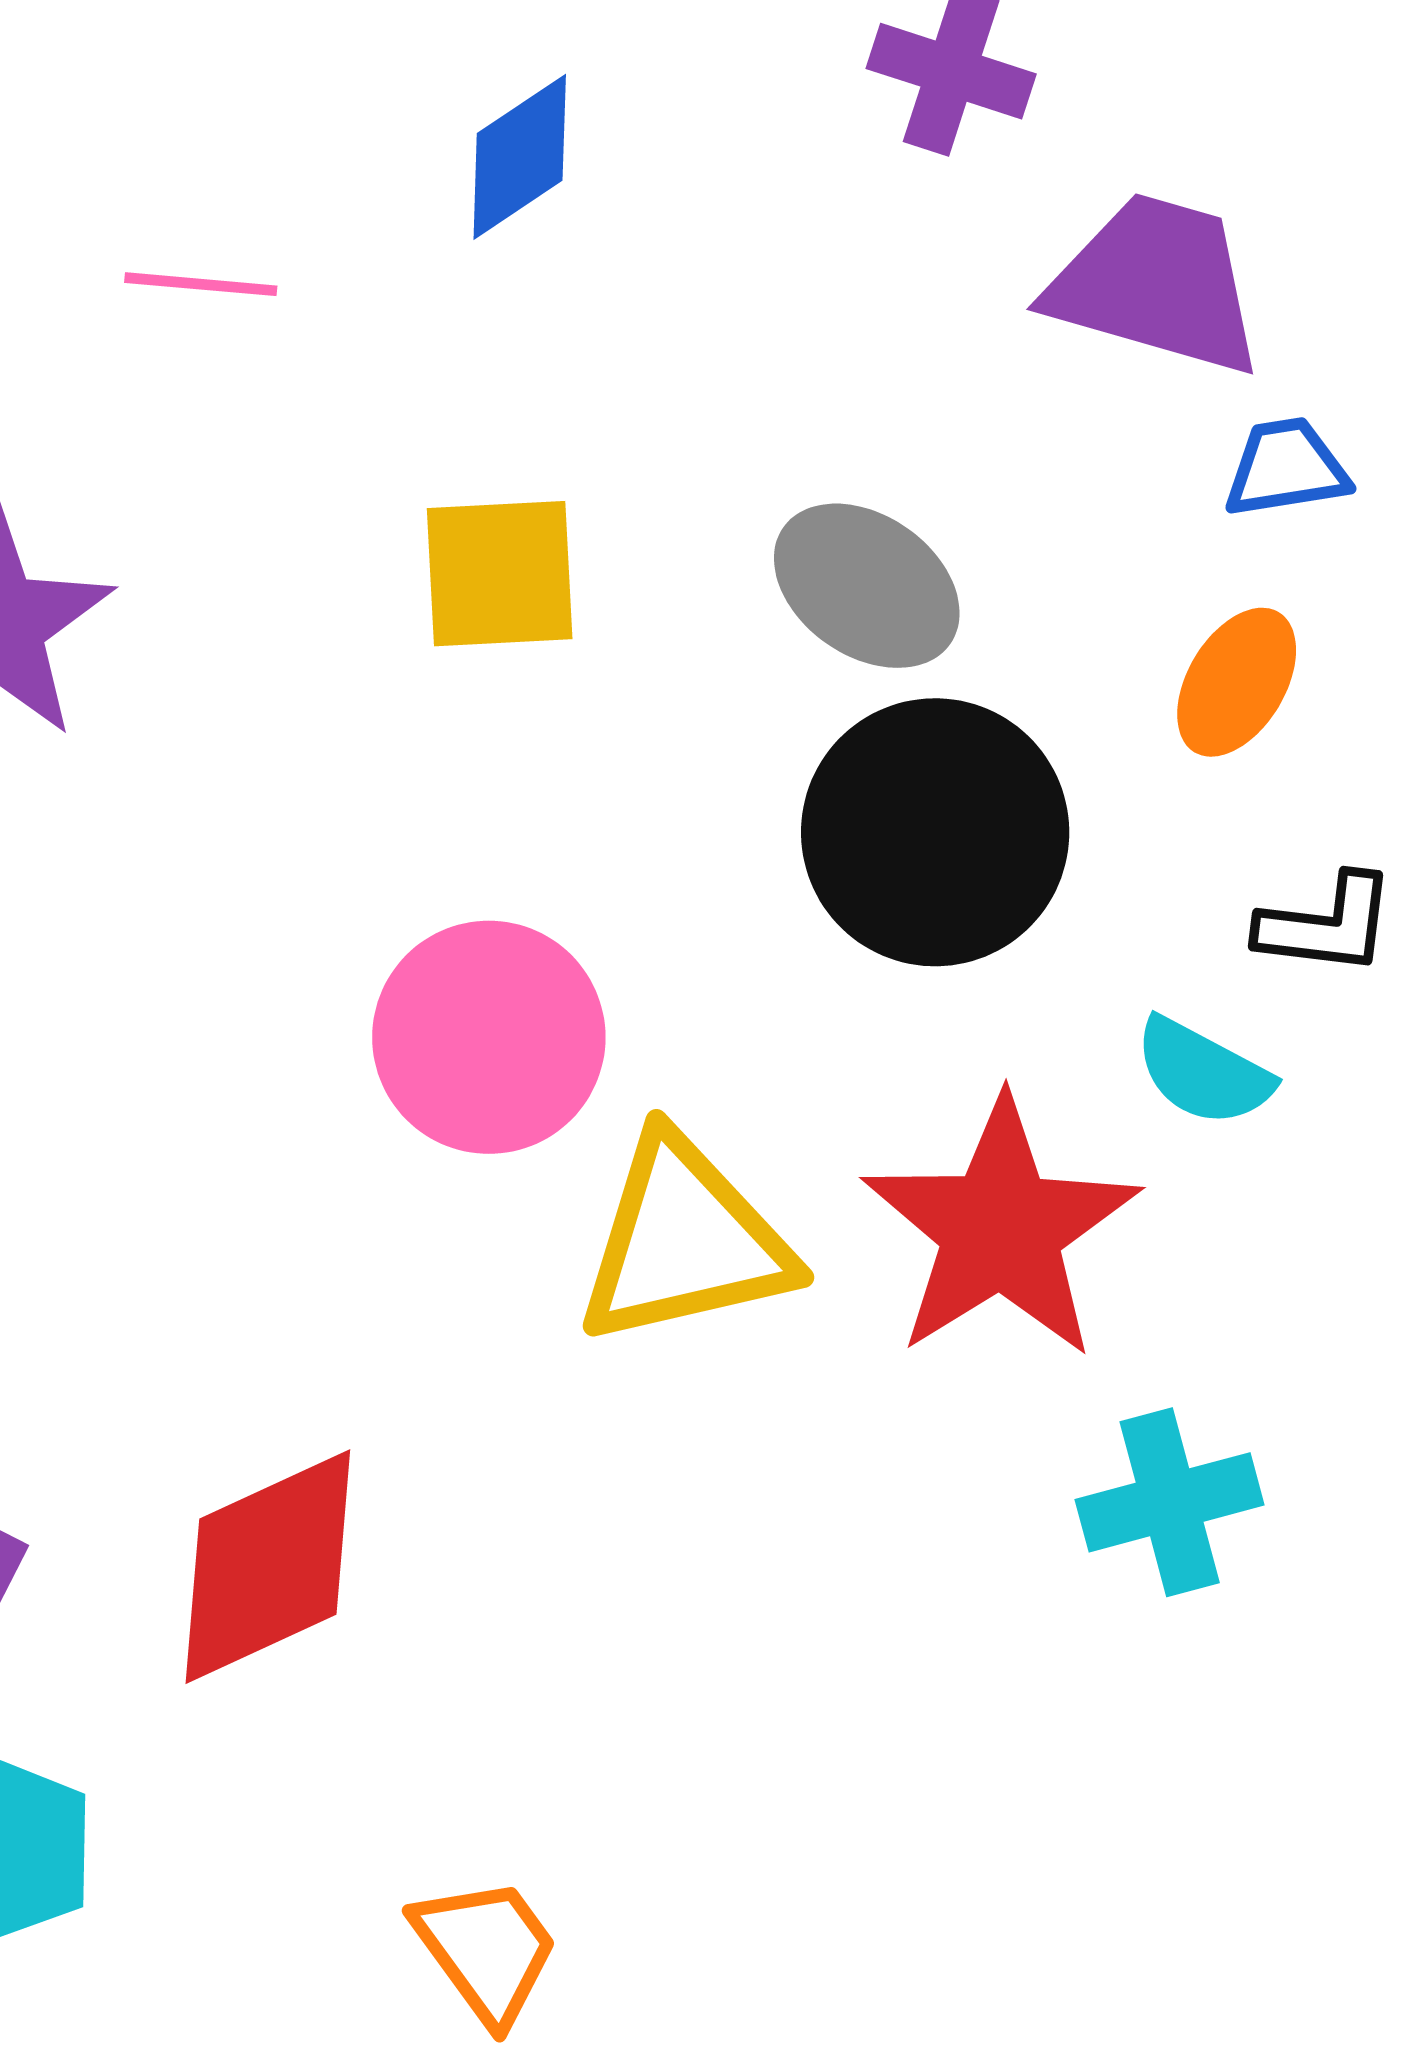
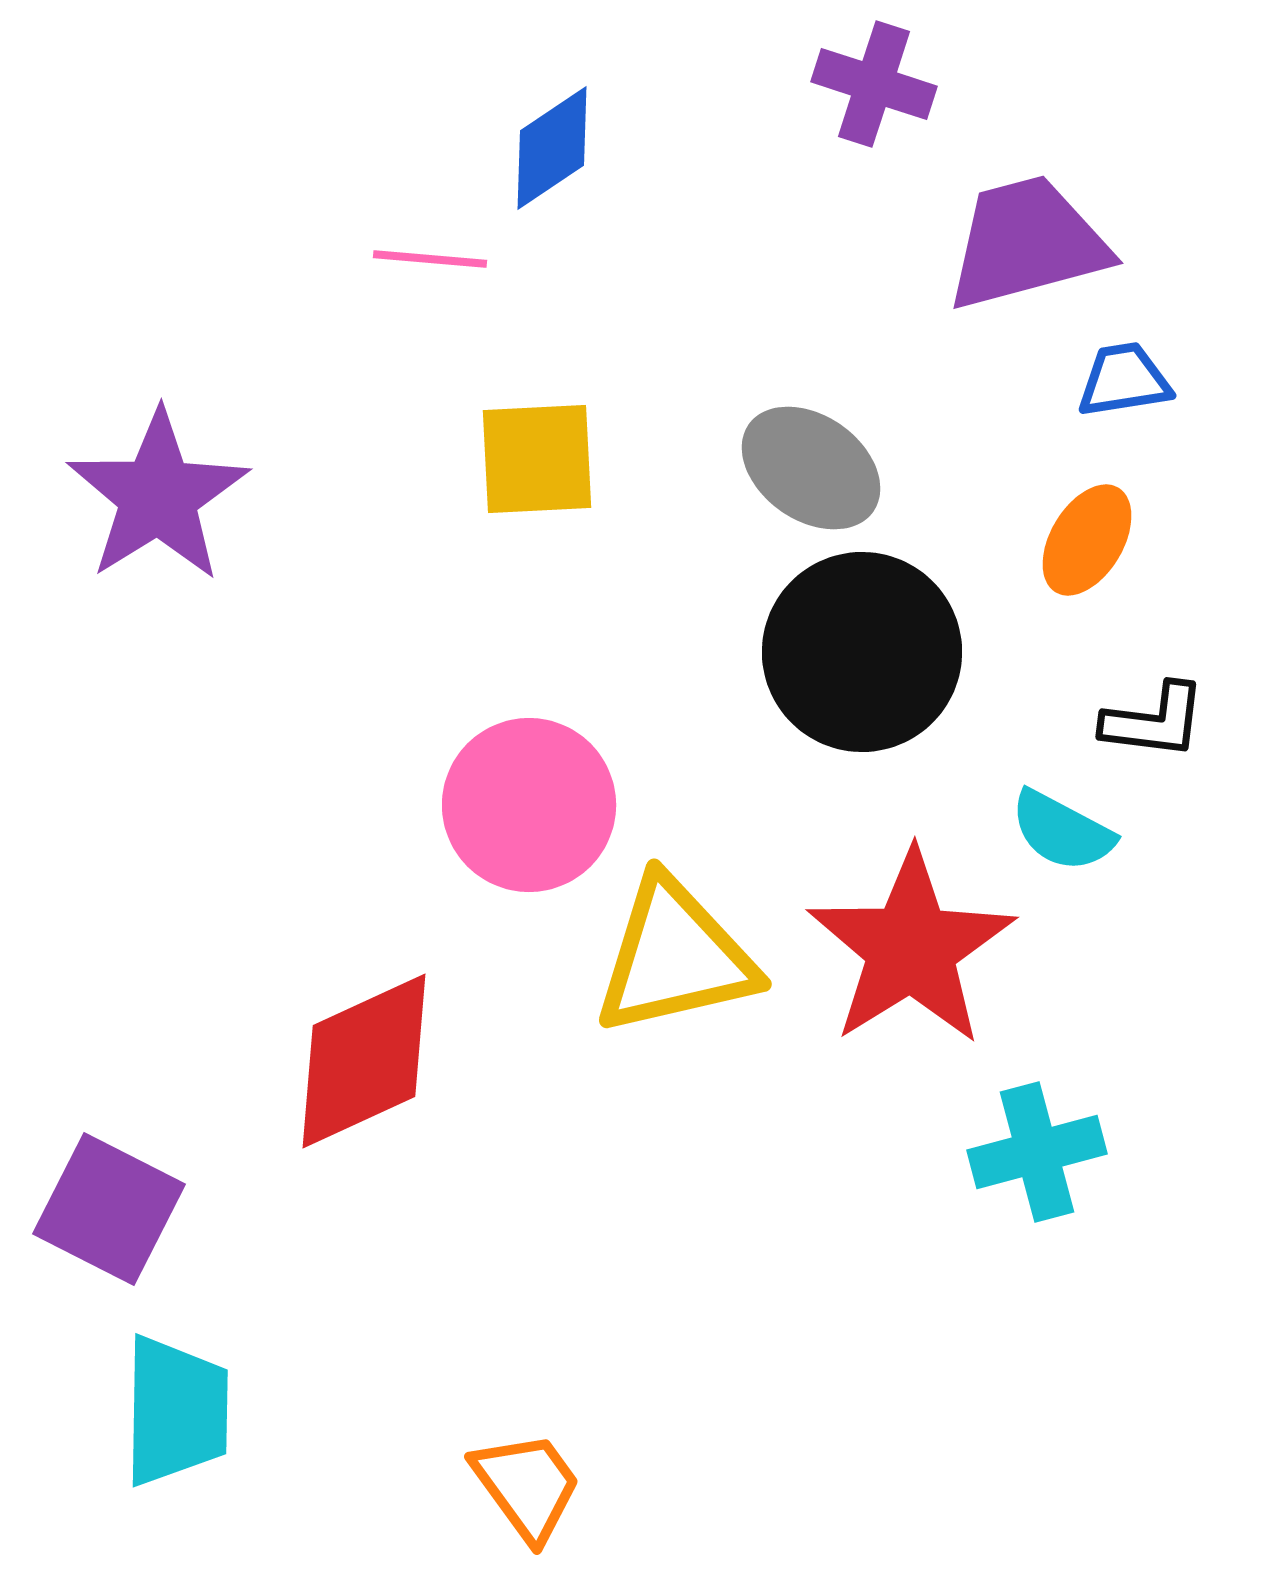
pink line: (201, 284) -> (430, 259), moved
purple trapezoid: (1156, 284) -> (1027, 243), turned -31
red diamond: (268, 1567) -> (364, 1061), moved

